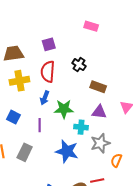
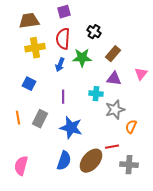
brown rectangle: (98, 87) -> (113, 54), turned -70
green star: (64, 109) -> (82, 58), moved
purple line: (40, 125) -> (63, 97), moved
blue star: (67, 151) -> (71, 128), moved

